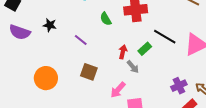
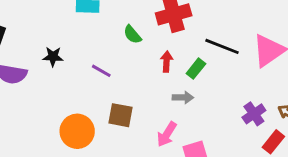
red arrow: (123, 52) -> (167, 62), moved
gray arrow: (133, 67) -> (183, 97), turned -40
orange circle: (46, 78) -> (77, 131), moved

